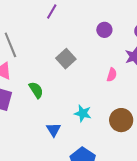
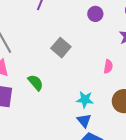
pink semicircle: (112, 75) -> (108, 66), moved
blue triangle: (54, 130) -> (84, 121), moved

